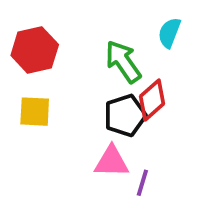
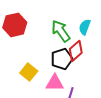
cyan semicircle: (169, 33) -> (85, 27), moved
yellow square: (35, 112) -> (29, 72), moved, turned 36

